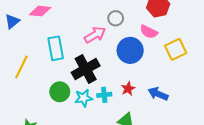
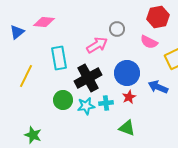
blue circle: (130, 50) -> (127, 73), moved
blue arrow: (158, 94) -> (158, 87), moved

